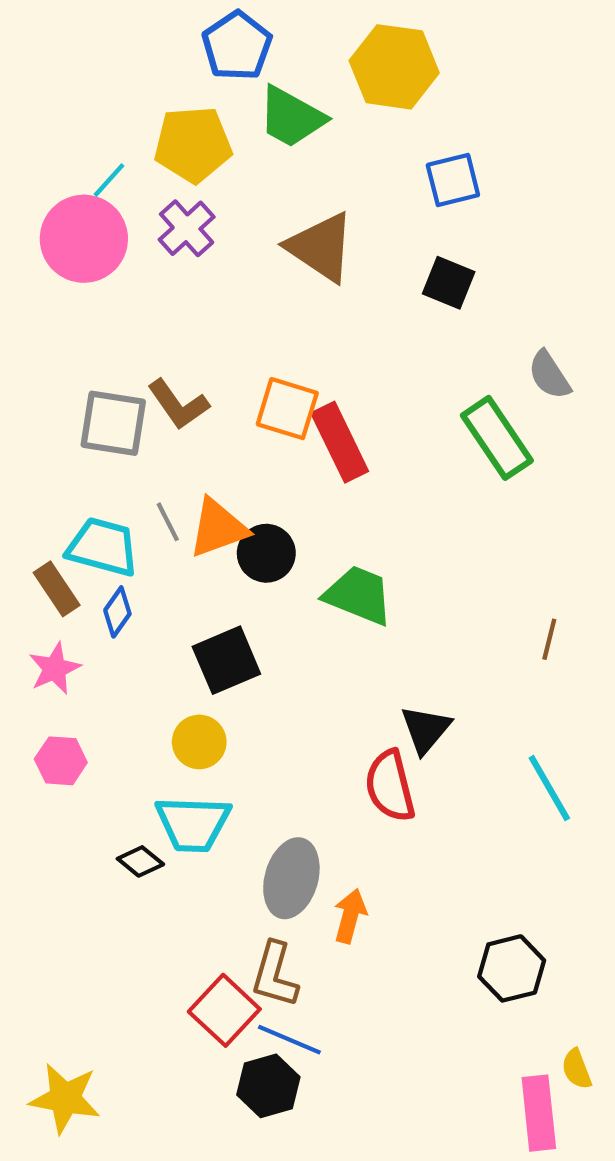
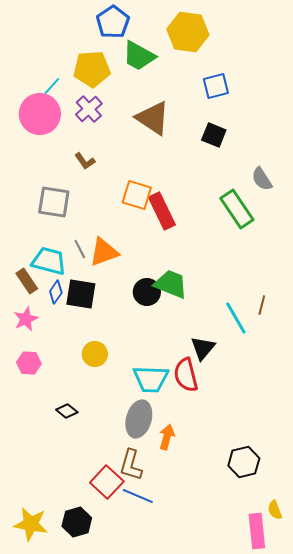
brown L-shape: (178, 404) -> (85, 161), moved, size x0.7
black circle: (266, 553) -> (147, 292), moved
black square: (226, 660) -> (81, 294), moved, turned 32
cyan line: (549, 788) -> (236, 318), moved
cyan trapezoid: (193, 824) -> (151, 379), moved
black hexagon: (268, 1086) -> (77, 522), moved

